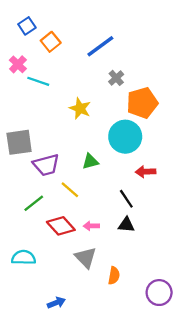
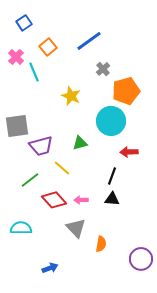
orange square: (51, 42) -> (48, 47), moved
cyan line: (38, 81) -> (34, 72), turned 48
black line: (126, 199) -> (112, 176), turned 54

